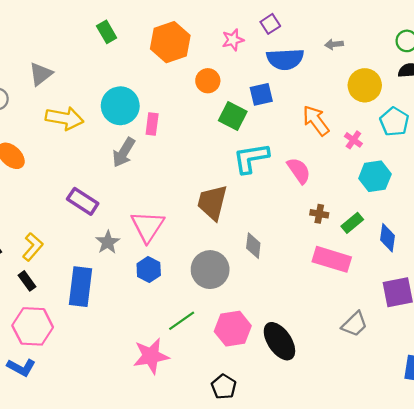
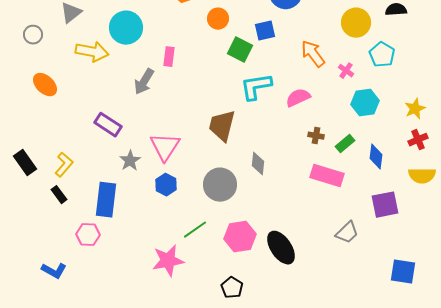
cyan circle: (120, 106) -> (126, 28), moved
pink semicircle: (299, 171) -> (298, 98), turned -80
pink hexagon: (33, 326) -> (88, 235), moved, size x0.7

